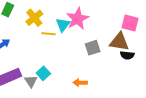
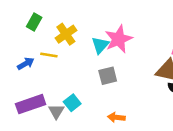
yellow line: (49, 34) -> (49, 55), moved
gray square: (93, 48) -> (108, 76), moved

